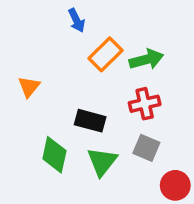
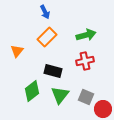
orange rectangle: (105, 54) -> (47, 37), moved
gray square: (146, 148) -> (86, 97), moved
green diamond: (54, 155) -> (32, 91), turned 40

